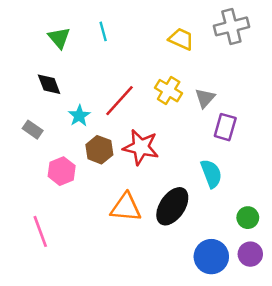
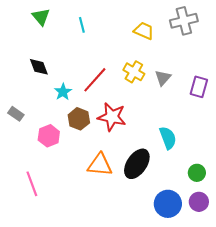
green triangle: (59, 38) -> (41, 17), moved
purple rectangle: (225, 127) -> (199, 87), moved
gray rectangle: (33, 130) -> (16, 114), moved

